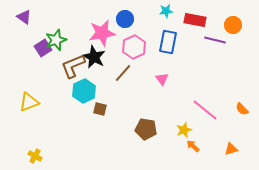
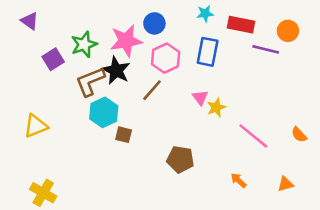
green star: (56, 40) -> (84, 44), moved
yellow star: (184, 130) -> (216, 107), moved
yellow cross: (35, 156) -> (43, 193), size x1.5

